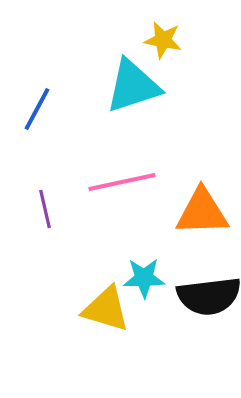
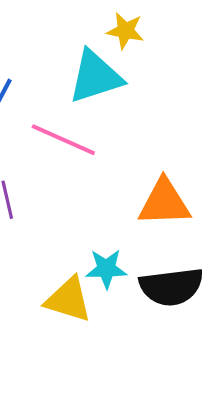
pink line: (122, 182) -> (63, 140), moved, turned 36

